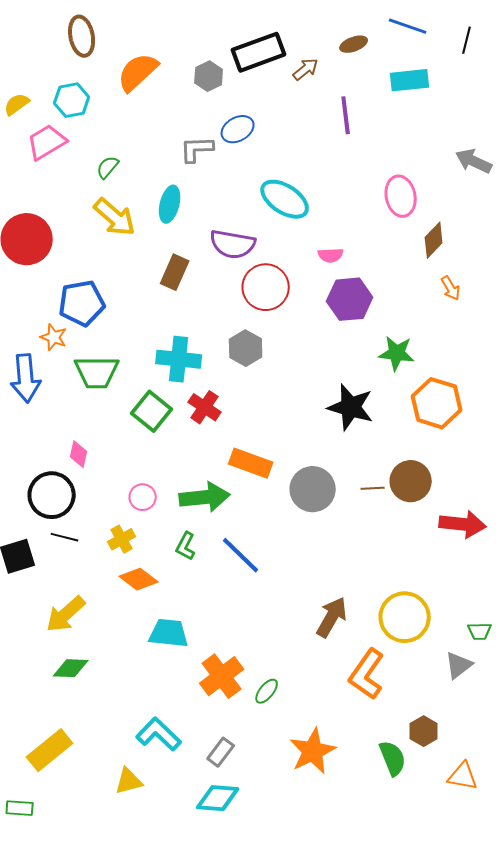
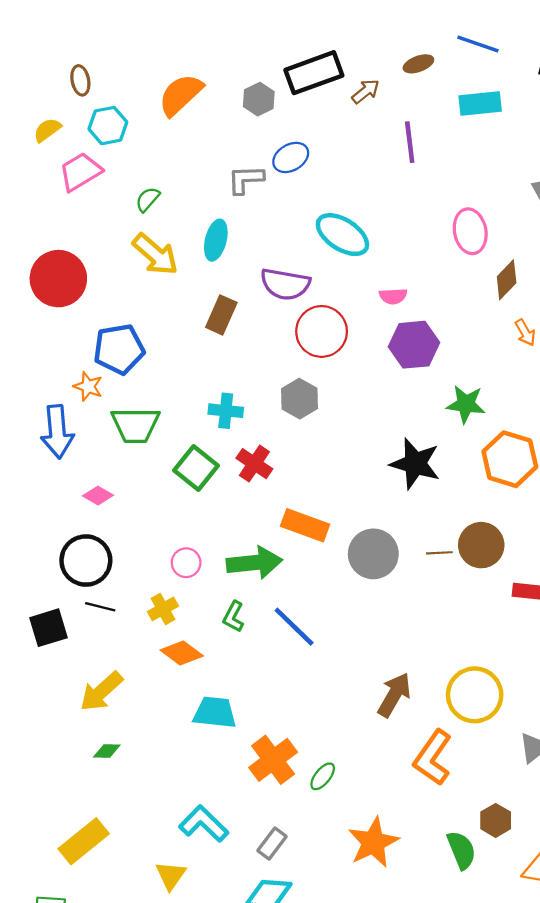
brown ellipse: (82, 36) -> (80, 80), moved, size x0.7
cyan cross: (179, 359) -> (226, 411), size x0.7
pink diamond: (79, 454) -> (98, 496), moved, turned -72
green diamond: (71, 668) -> (107, 751), size x0.7
yellow triangle: (129, 781) -> (171, 875), turned -40

